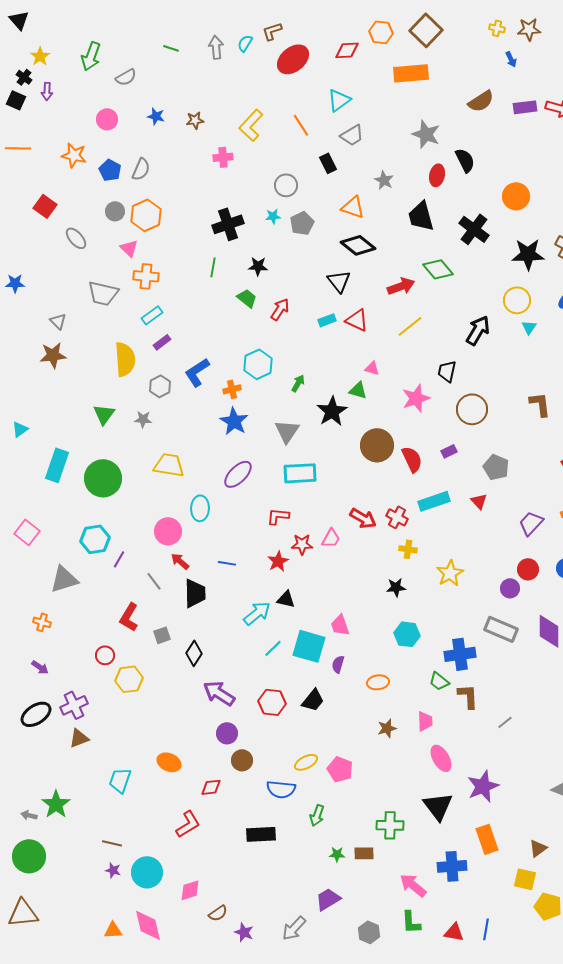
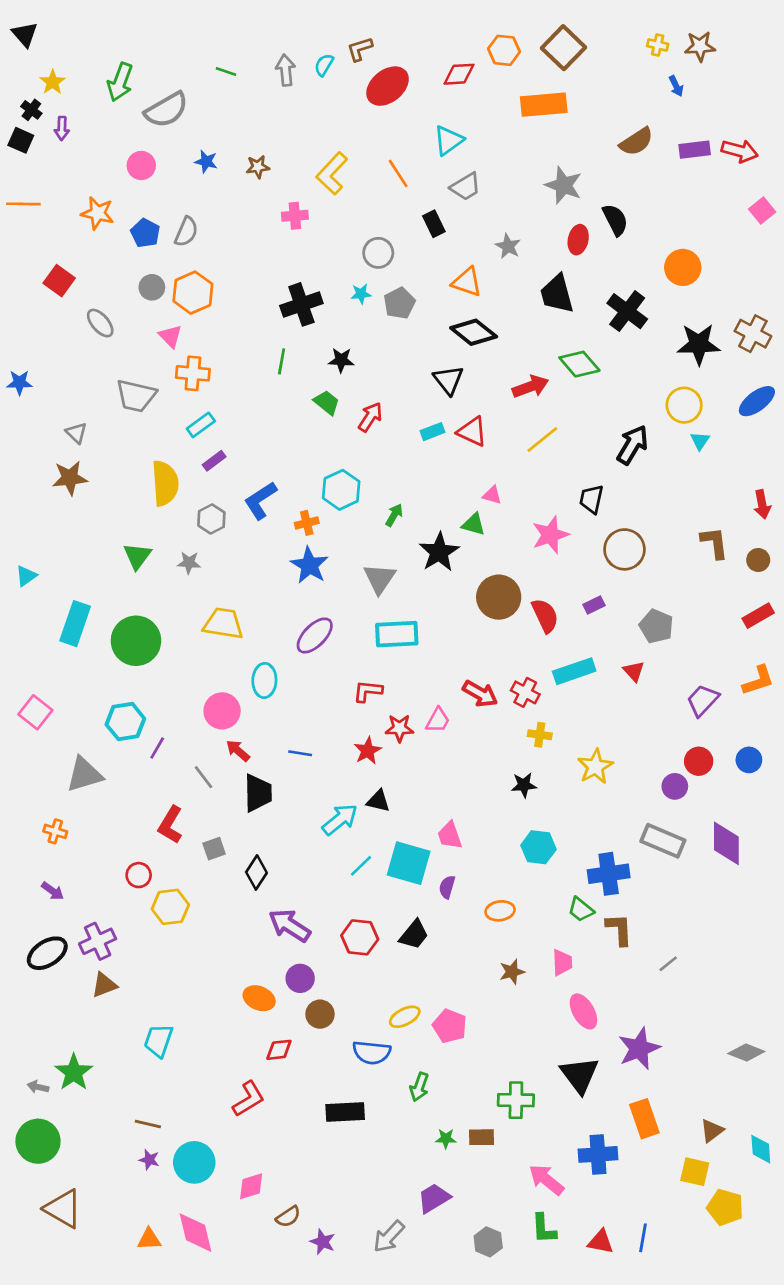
gray semicircle: (126, 77) -> (166, 110), size x1.6
orange ellipse: (169, 762) -> (259, 998), moved
brown triangle: (23, 913) -> (63, 1209), moved, turned 36

